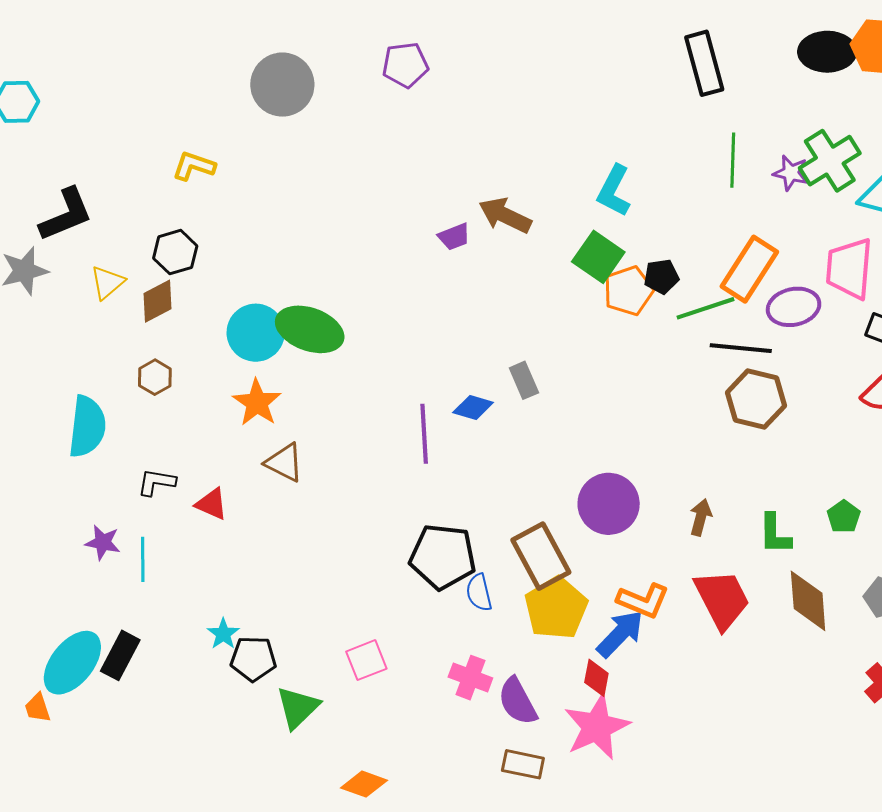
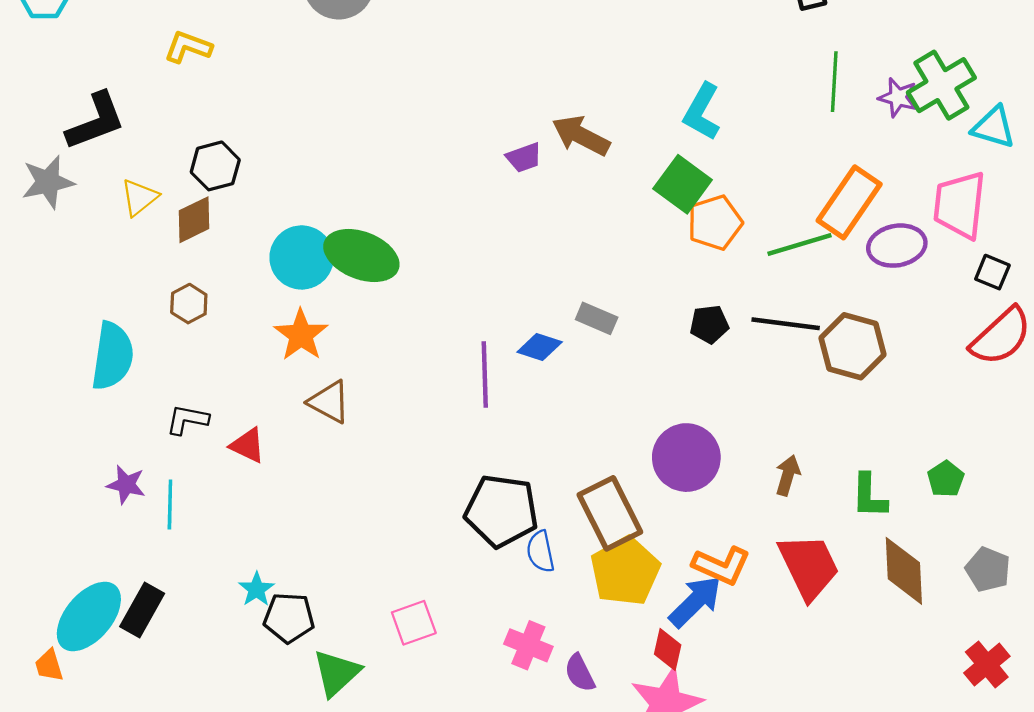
yellow L-shape: (194, 166) -> (188, 47), moved
black pentagon: (661, 277) -> (709, 324), moved
black line: (741, 348) -> (786, 324), moved
gray rectangle: (524, 380) -> (597, 318), turned -45
purple semicircle: (518, 701) -> (580, 673), size x0.7

